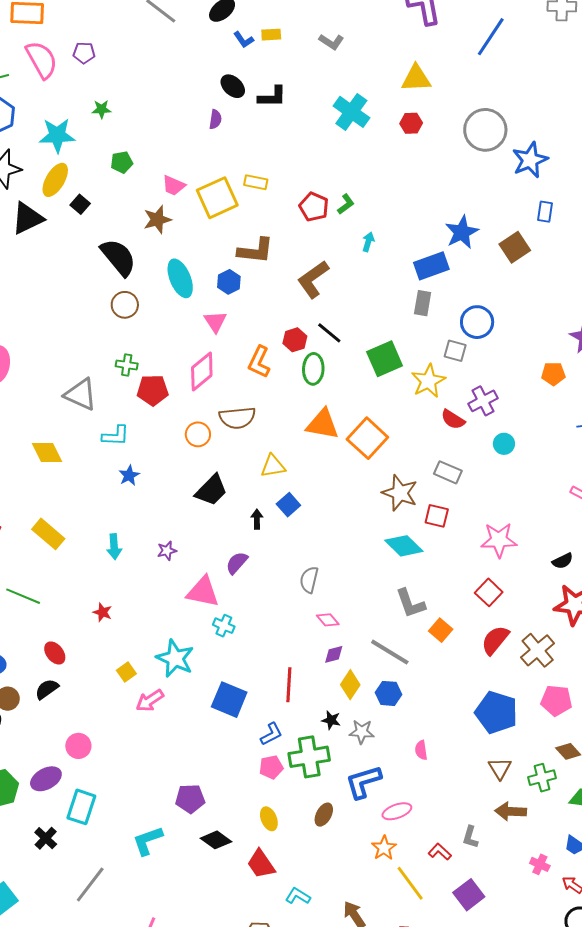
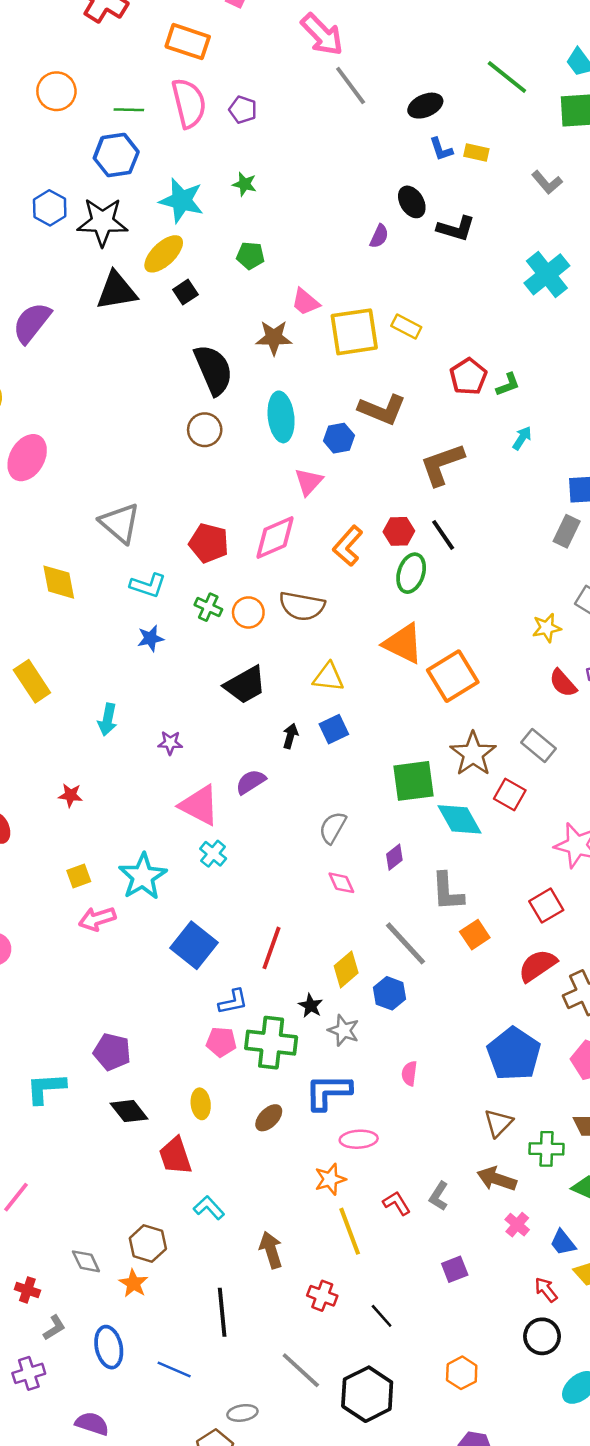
green square: (385, 359) -> (413, 781), moved
green cross: (127, 365) -> (208, 607), moved
yellow star: (428, 381) -> (547, 628), size x0.7
red star: (102, 612) -> (71, 795), turned -30
purple diamond: (334, 654) -> (394, 857), moved, turned -40
pink cross: (540, 864) -> (517, 1225), moved
purple square: (469, 895) -> (455, 1269), moved, size x0.7

